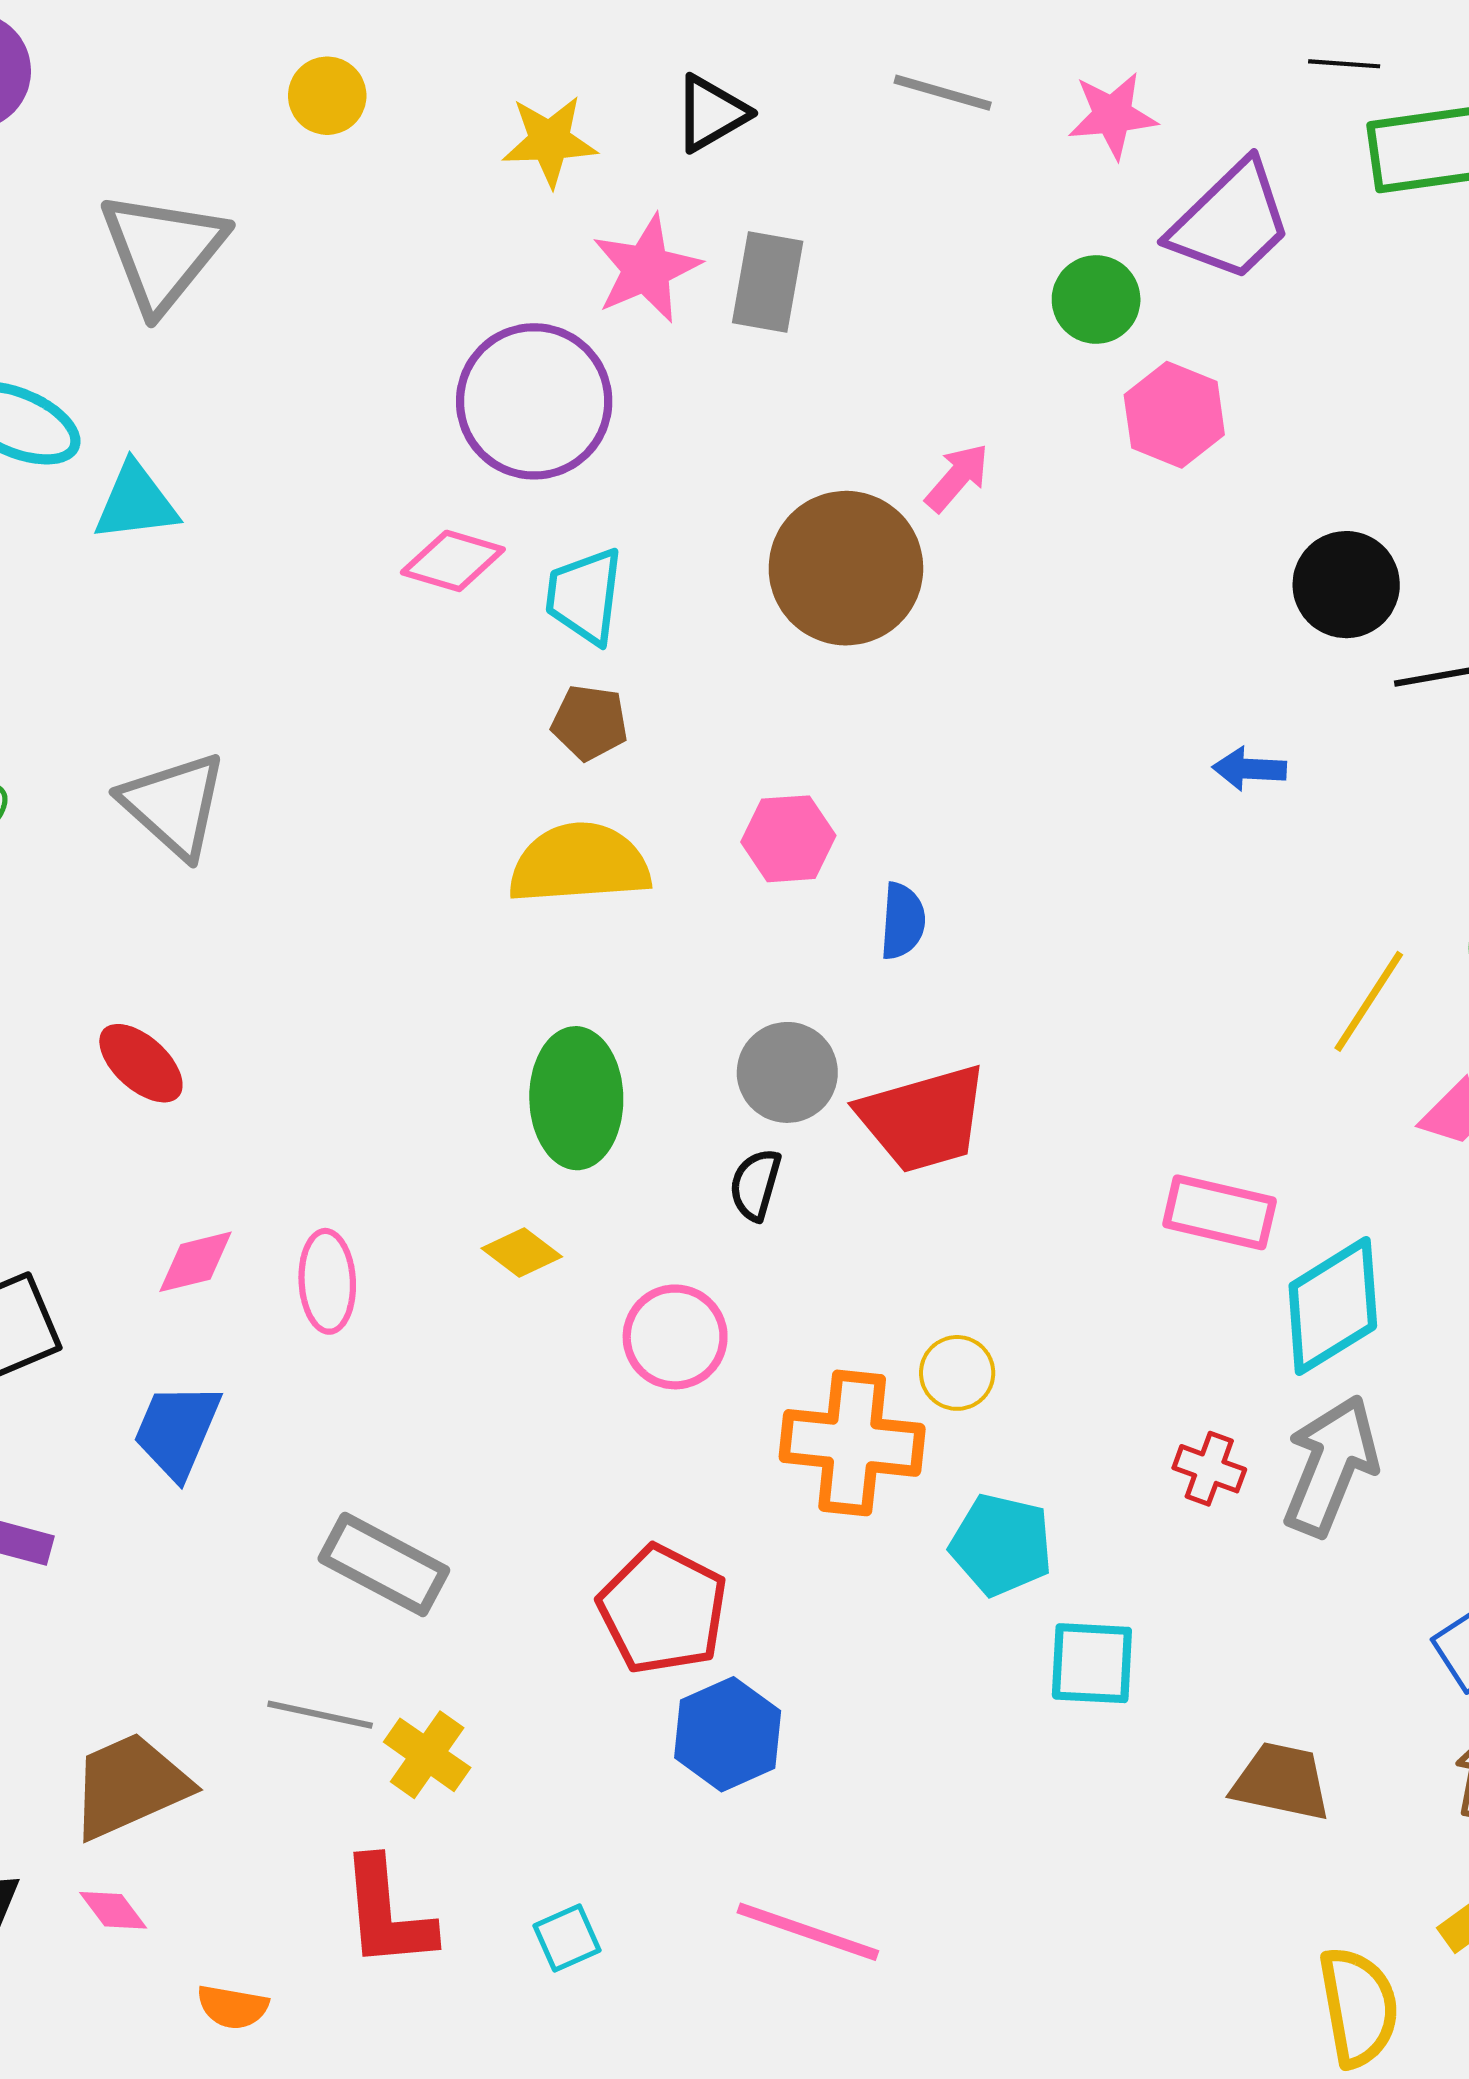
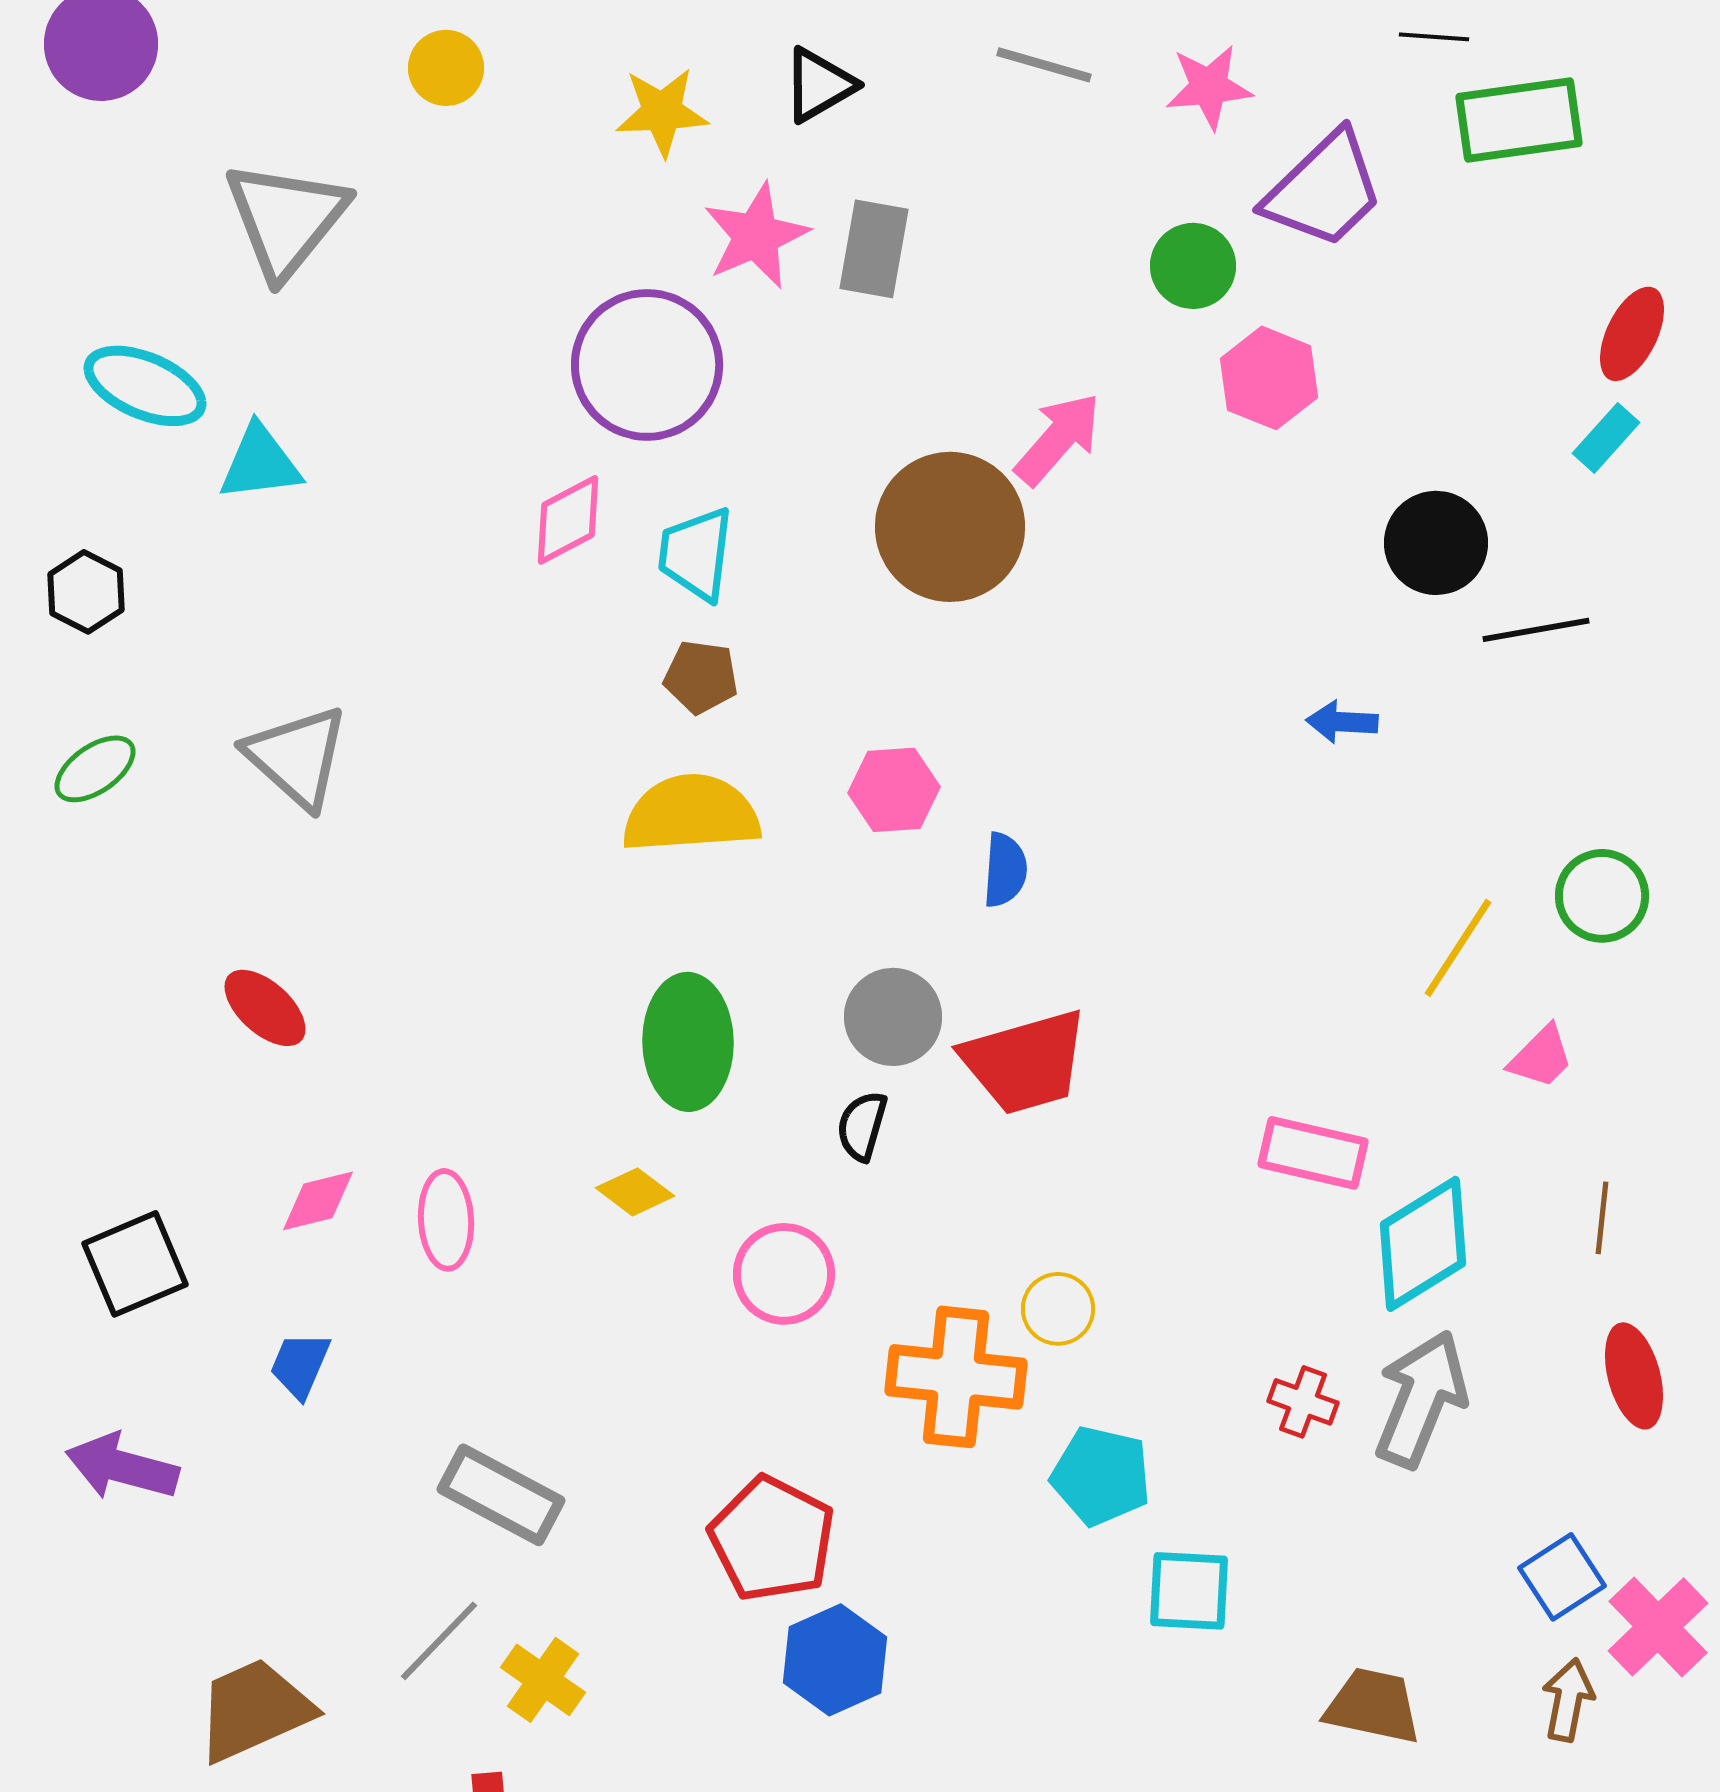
pink arrow: (957, 478) -> (1058, 439), size x1.4
pink diamond: (453, 561) -> (568, 520), turned -44
blue trapezoid: (177, 1431) -> (300, 1365), size x0.7
gray line: (320, 1715) -> (439, 1641), turned -58

